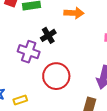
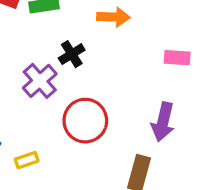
purple cross: (29, 52) -> (40, 81), turned 30

